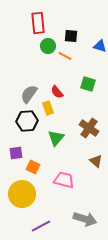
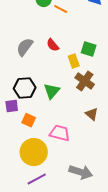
green square: (88, 84) -> (89, 49), moved
yellow rectangle: (48, 108) -> (74, 61), moved
black hexagon: (27, 121) -> (25, 88), moved
yellow circle: (22, 194) -> (34, 152), moved

